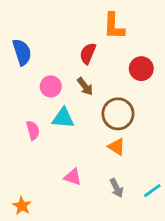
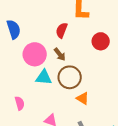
pink circle: (51, 86) -> (35, 54), size x1.5
brown circle: (118, 114) -> (70, 77), moved
pink semicircle: (33, 130) -> (20, 103), moved

